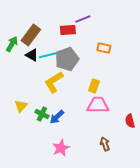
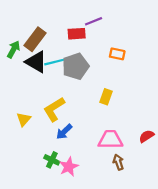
black triangle: (32, 55) -> (36, 62), size x1.5
yellow L-shape: (54, 82) -> (54, 109), moved
pink trapezoid: (98, 105) -> (110, 140), moved
green cross: (42, 114) -> (52, 160), moved
red semicircle: (130, 121) -> (147, 136), turned 72

